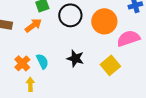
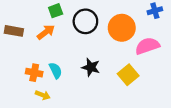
orange cross: (22, 63) -> (34, 73), turned -35
yellow arrow: (30, 84) -> (43, 95), turned 112

